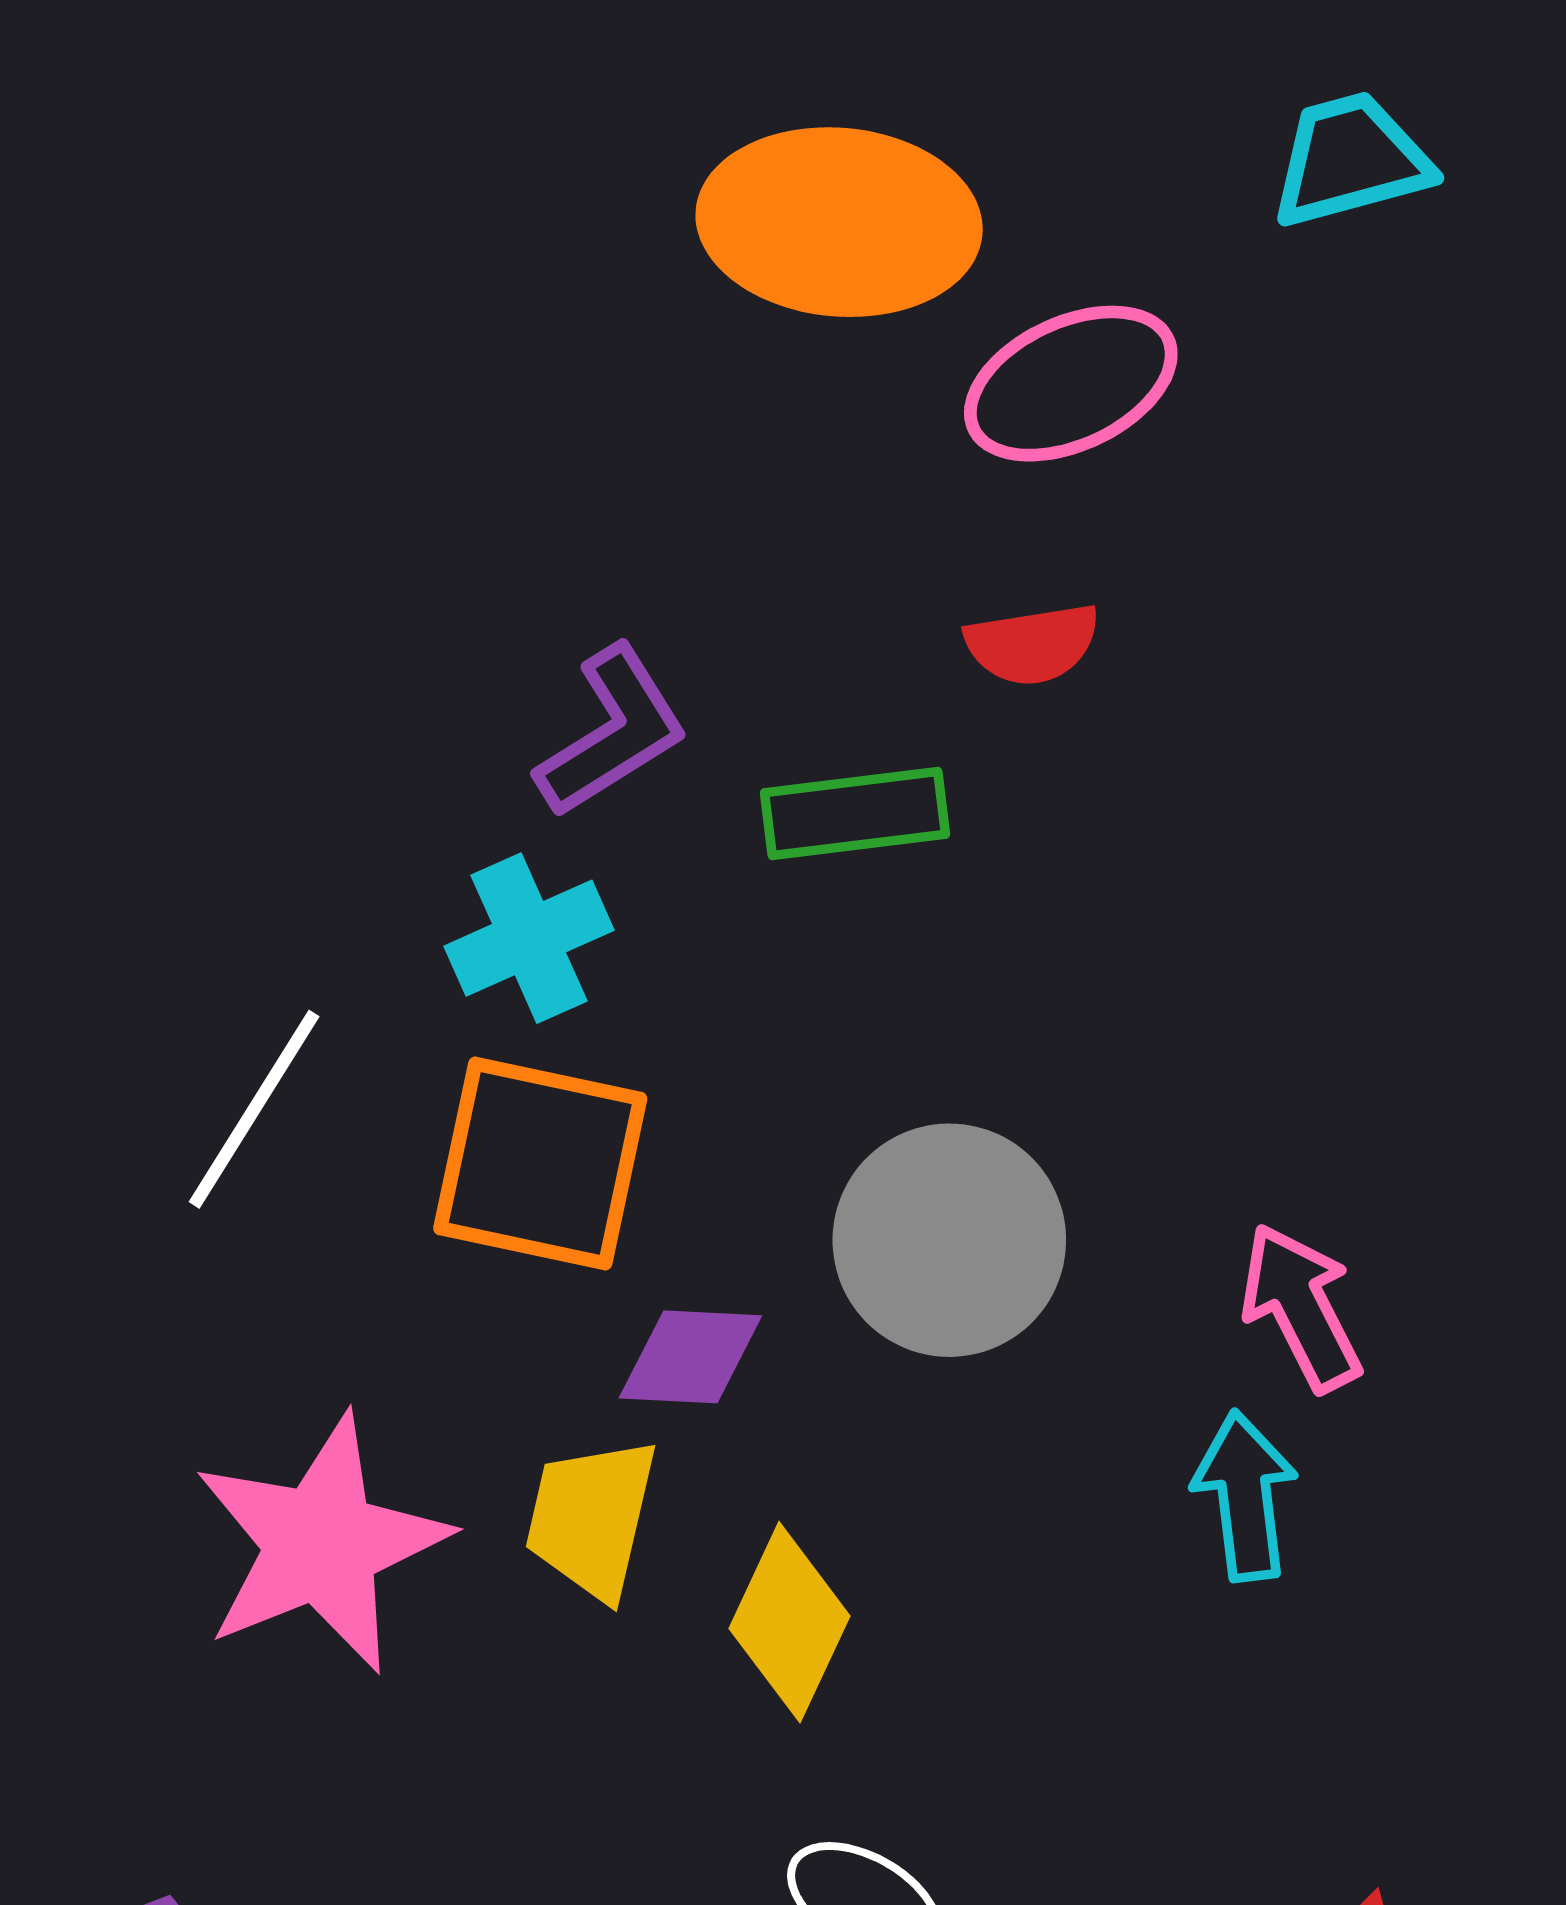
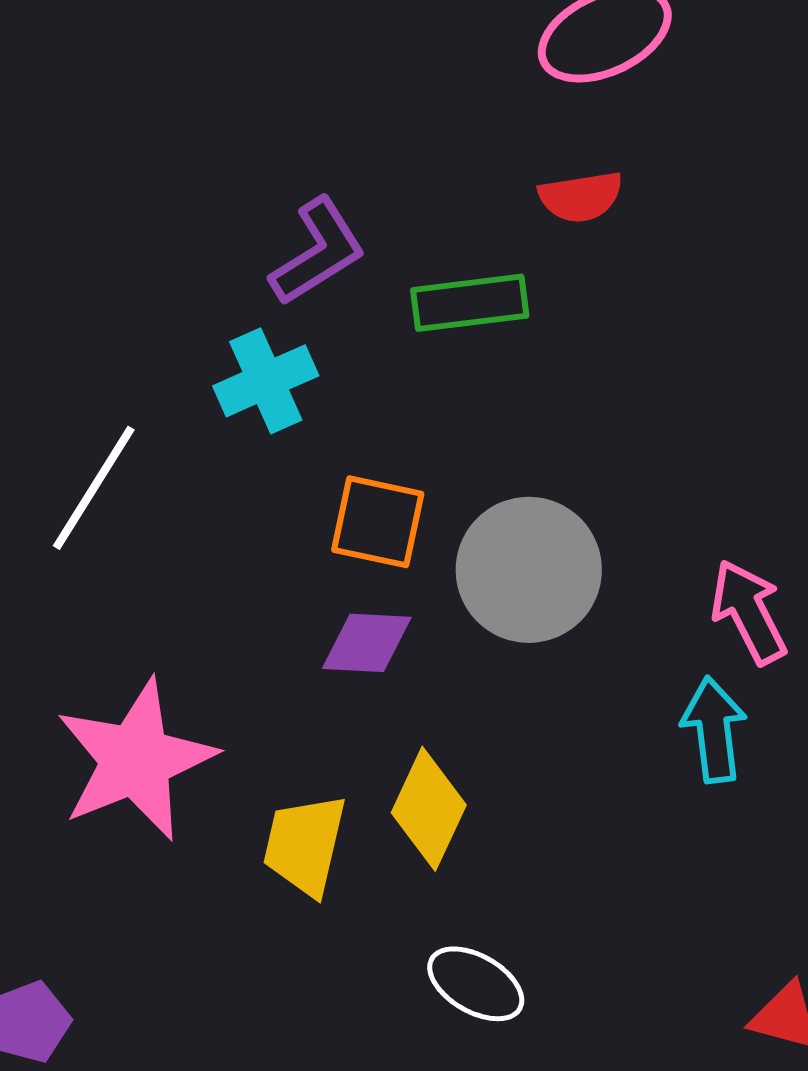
orange square: (540, 1163) -> (378, 522), moved, size x0.7
yellow trapezoid: (591, 1518) -> (305, 845), moved

